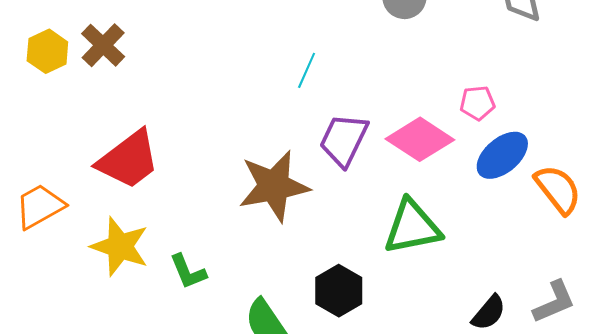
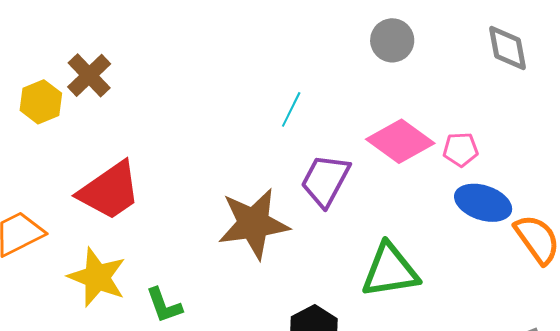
yellow hexagon: (47, 51) -> (41, 102), moved
pink diamond: (420, 139) -> (400, 141), moved
blue ellipse: (502, 155) -> (483, 203), turned 56

